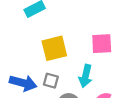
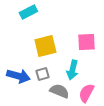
gray square: (51, 81) -> (42, 74), turned -32

